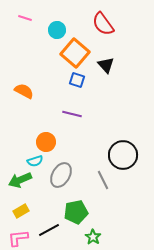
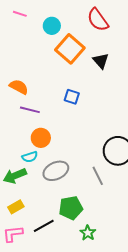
blue square: (77, 80) -> (72, 97), moved
purple line: (72, 114) -> (30, 110), moved
gray ellipse: (61, 175) -> (56, 171), turned 35

